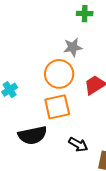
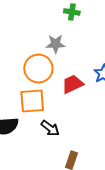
black arrow: (78, 144) -> (50, 128), moved

